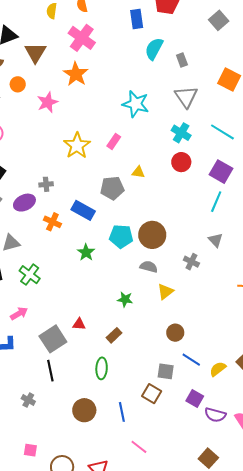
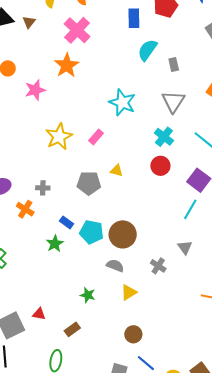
brown triangle: (35, 53) -> (29, 22), moved, size x0.6
gray cross: (46, 184) -> (43, 188), moved
blue rectangle: (83, 210) -> (66, 222), moved, size x0.6

